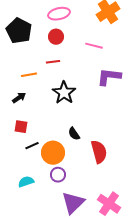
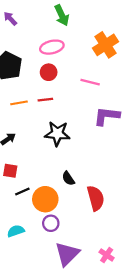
orange line: (29, 75) -> (19, 103), moved
black star: (64, 93) -> (57, 134), turned -30
pink cross: (109, 204) -> (107, 255), size x0.6

